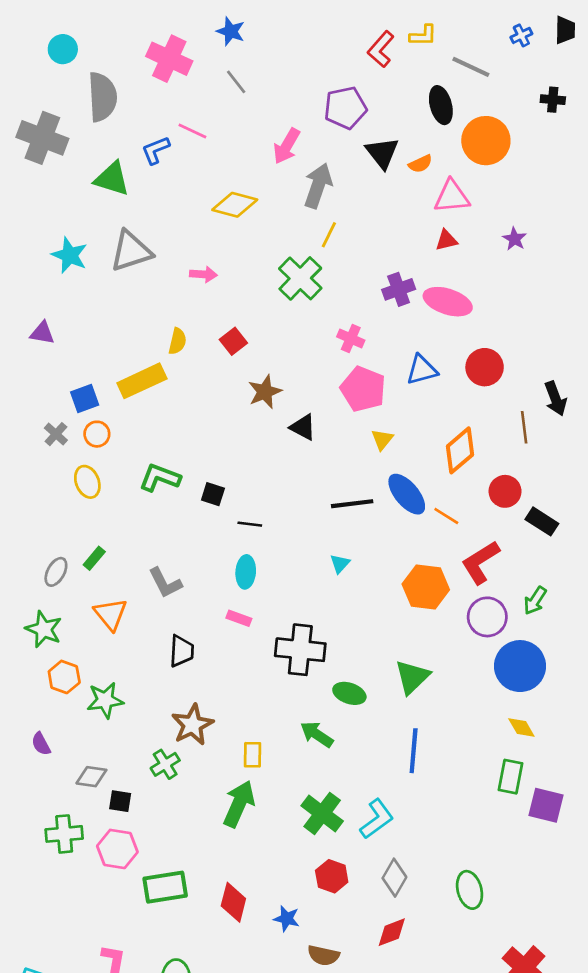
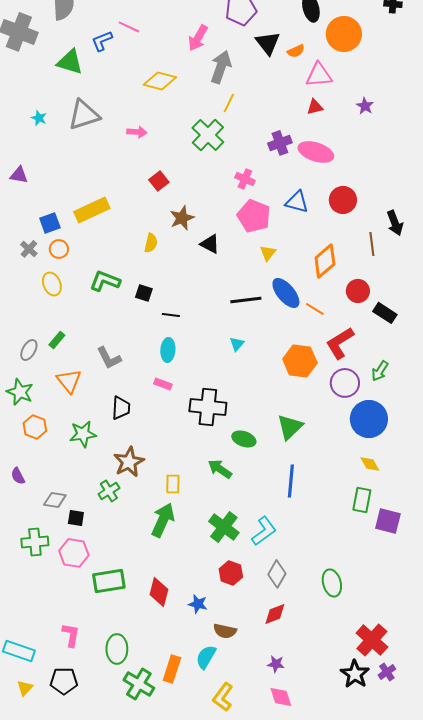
cyan star: (70, 255) -> (39, 118), size x0.6
yellow semicircle: (177, 341) -> (151, 243), moved
blue triangle: (422, 370) -> (297, 202), turned 30
green star: (105, 700) -> (83, 434), moved

